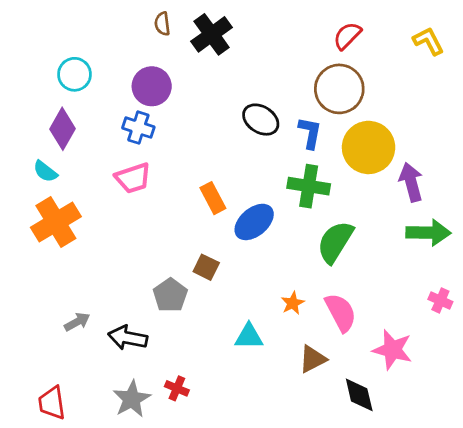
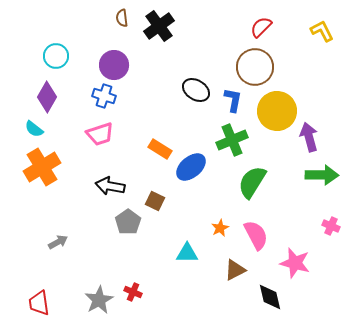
green cross: (309, 186) -> (232, 140), turned -32
orange rectangle: (213, 198) -> (160, 149), turned -30
black arrow: (128, 338) -> (110, 186), moved

